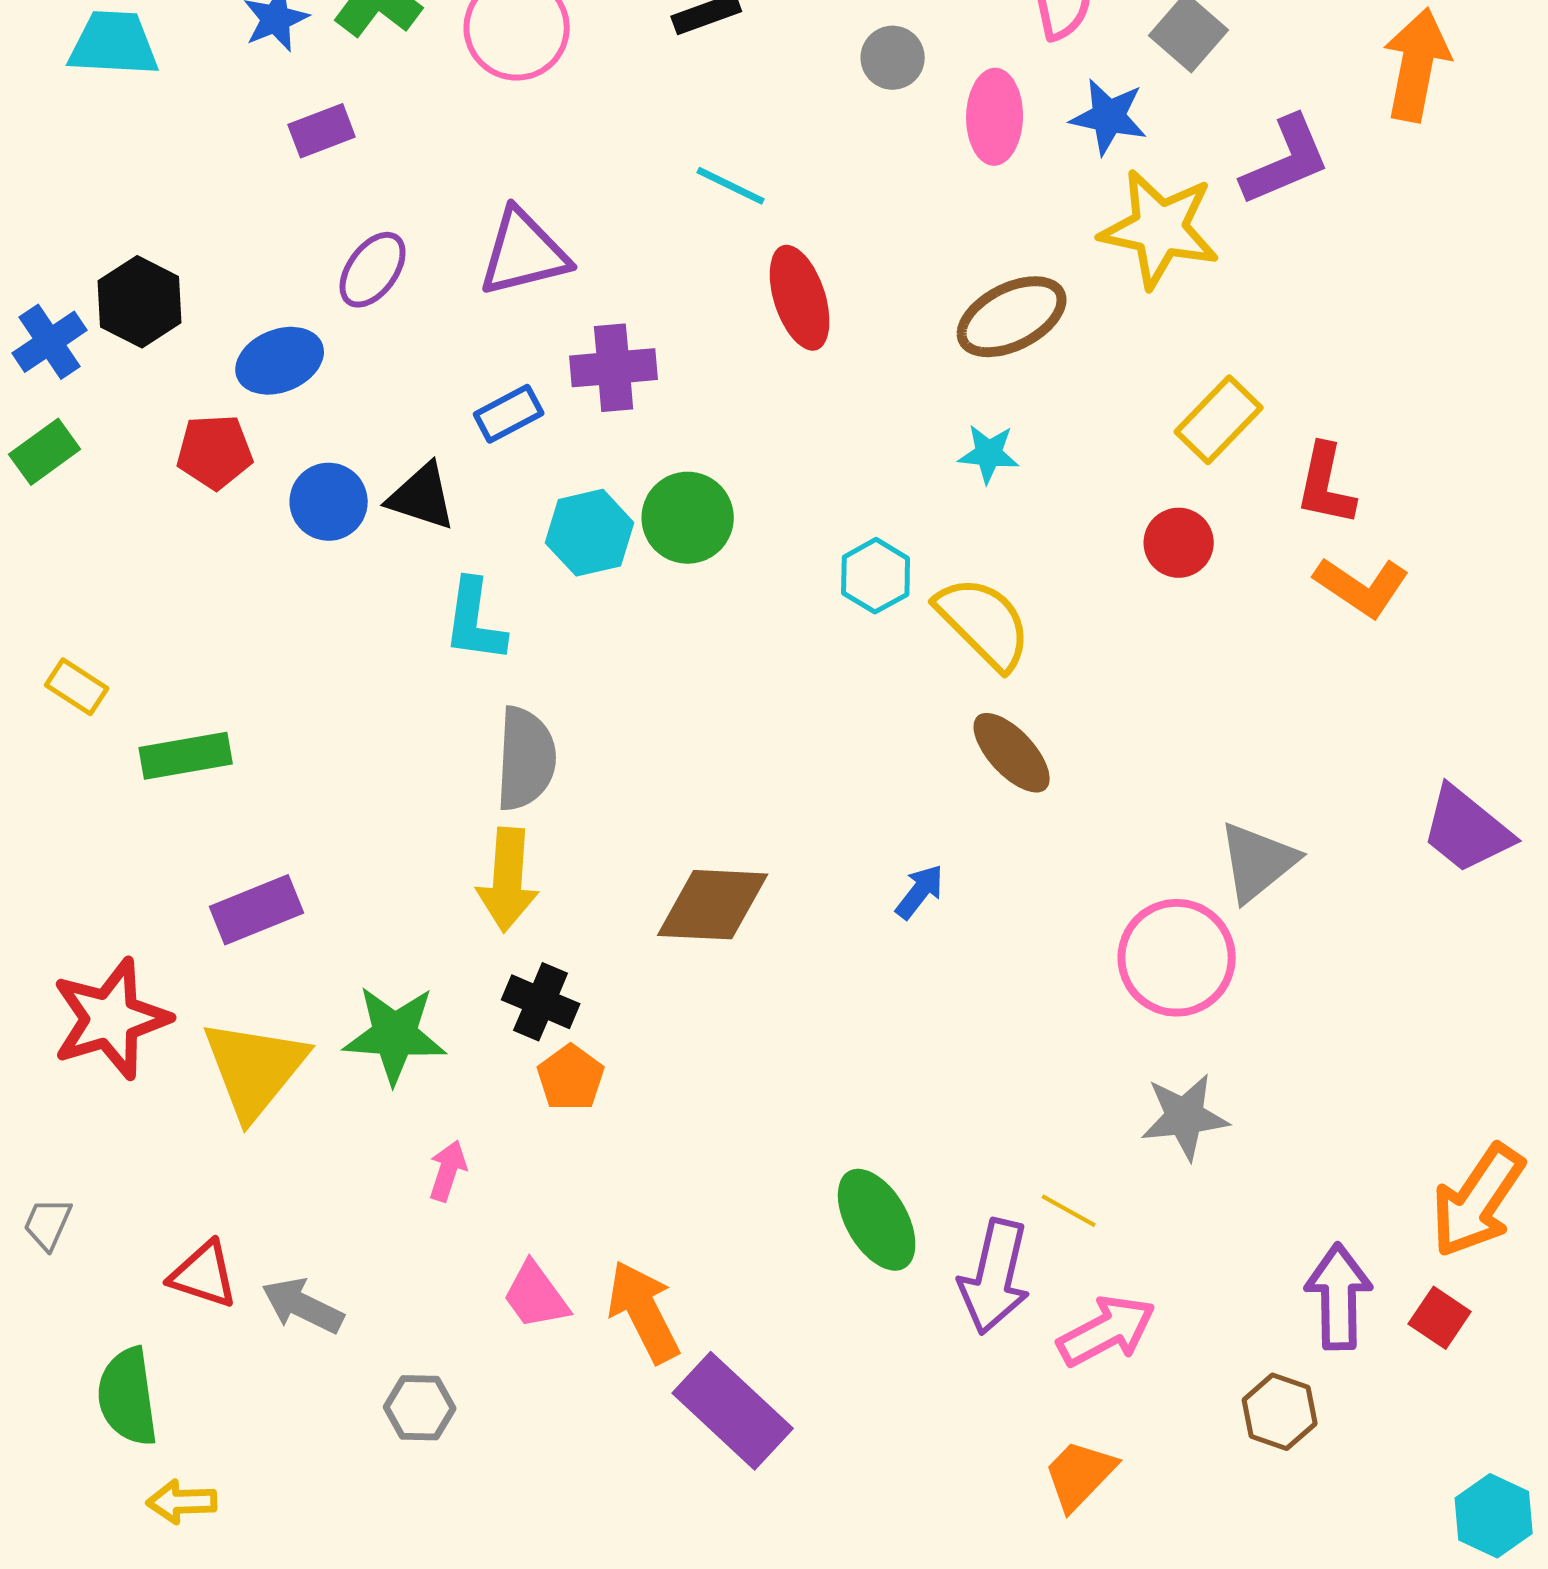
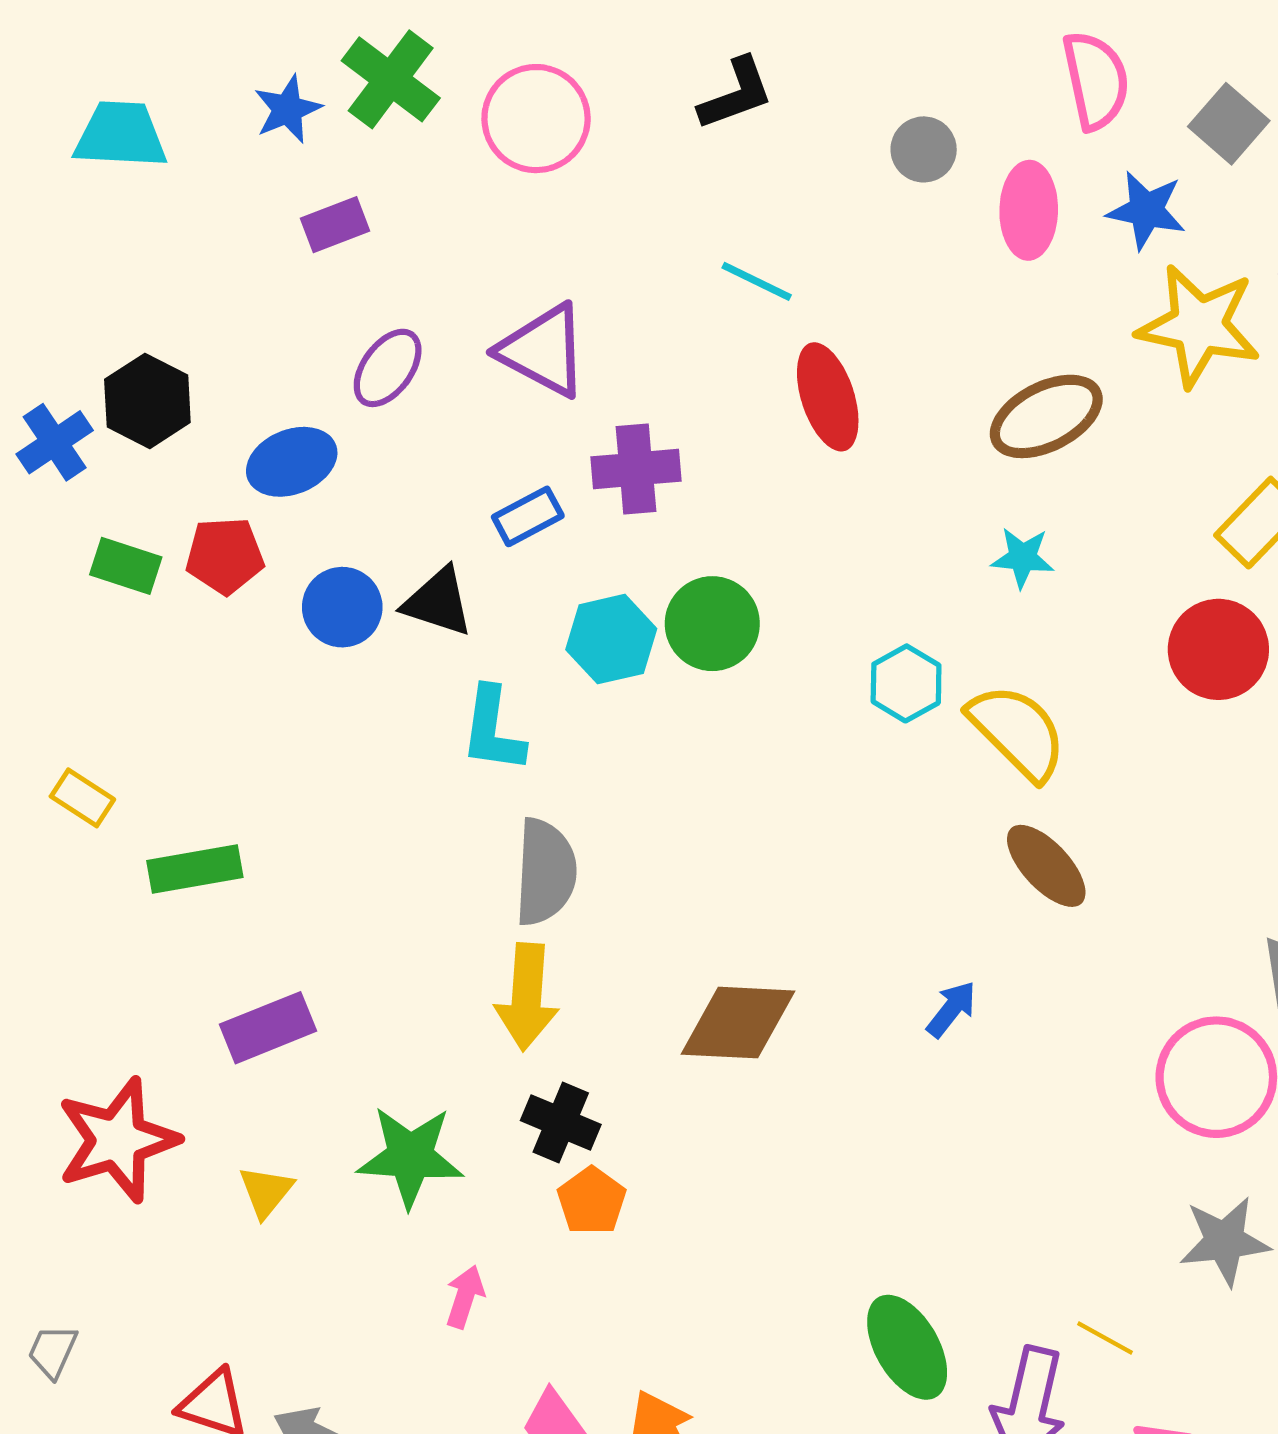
purple triangle: (524, 253) -> (543, 350), turned 42
green rectangle: (45, 452) -> (126, 566), moved, turned 54
red circle: (1179, 543) -> (1218, 649), size x1.4
yellow triangle: (255, 1069) -> (266, 1192), size x0.5

